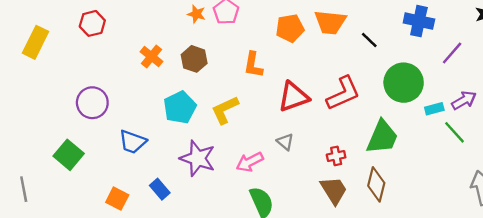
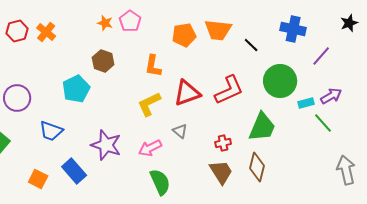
orange cross: (151, 57) -> (46, 32), moved
cyan pentagon: (180, 107) -> (76, 89), moved
yellow L-shape: (225, 110) -> (149, 104), moved
blue rectangle: (160, 189) -> (74, 171), size x1.4

